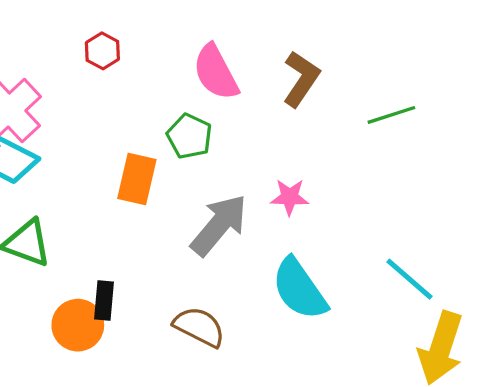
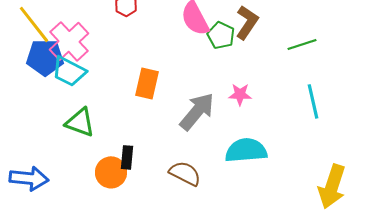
green pentagon: (189, 136) -> (221, 35), moved
cyan line: (409, 279) -> (313, 101), moved, turned 36
cyan semicircle: (299, 289) -> (246, 150), turned 120

